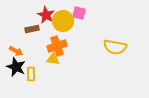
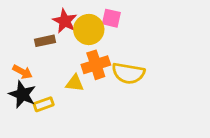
orange cross: (57, 46) -> (96, 65), moved
yellow semicircle: (115, 47) -> (128, 73), moved
yellow rectangle: (31, 74) -> (44, 104), turned 72

